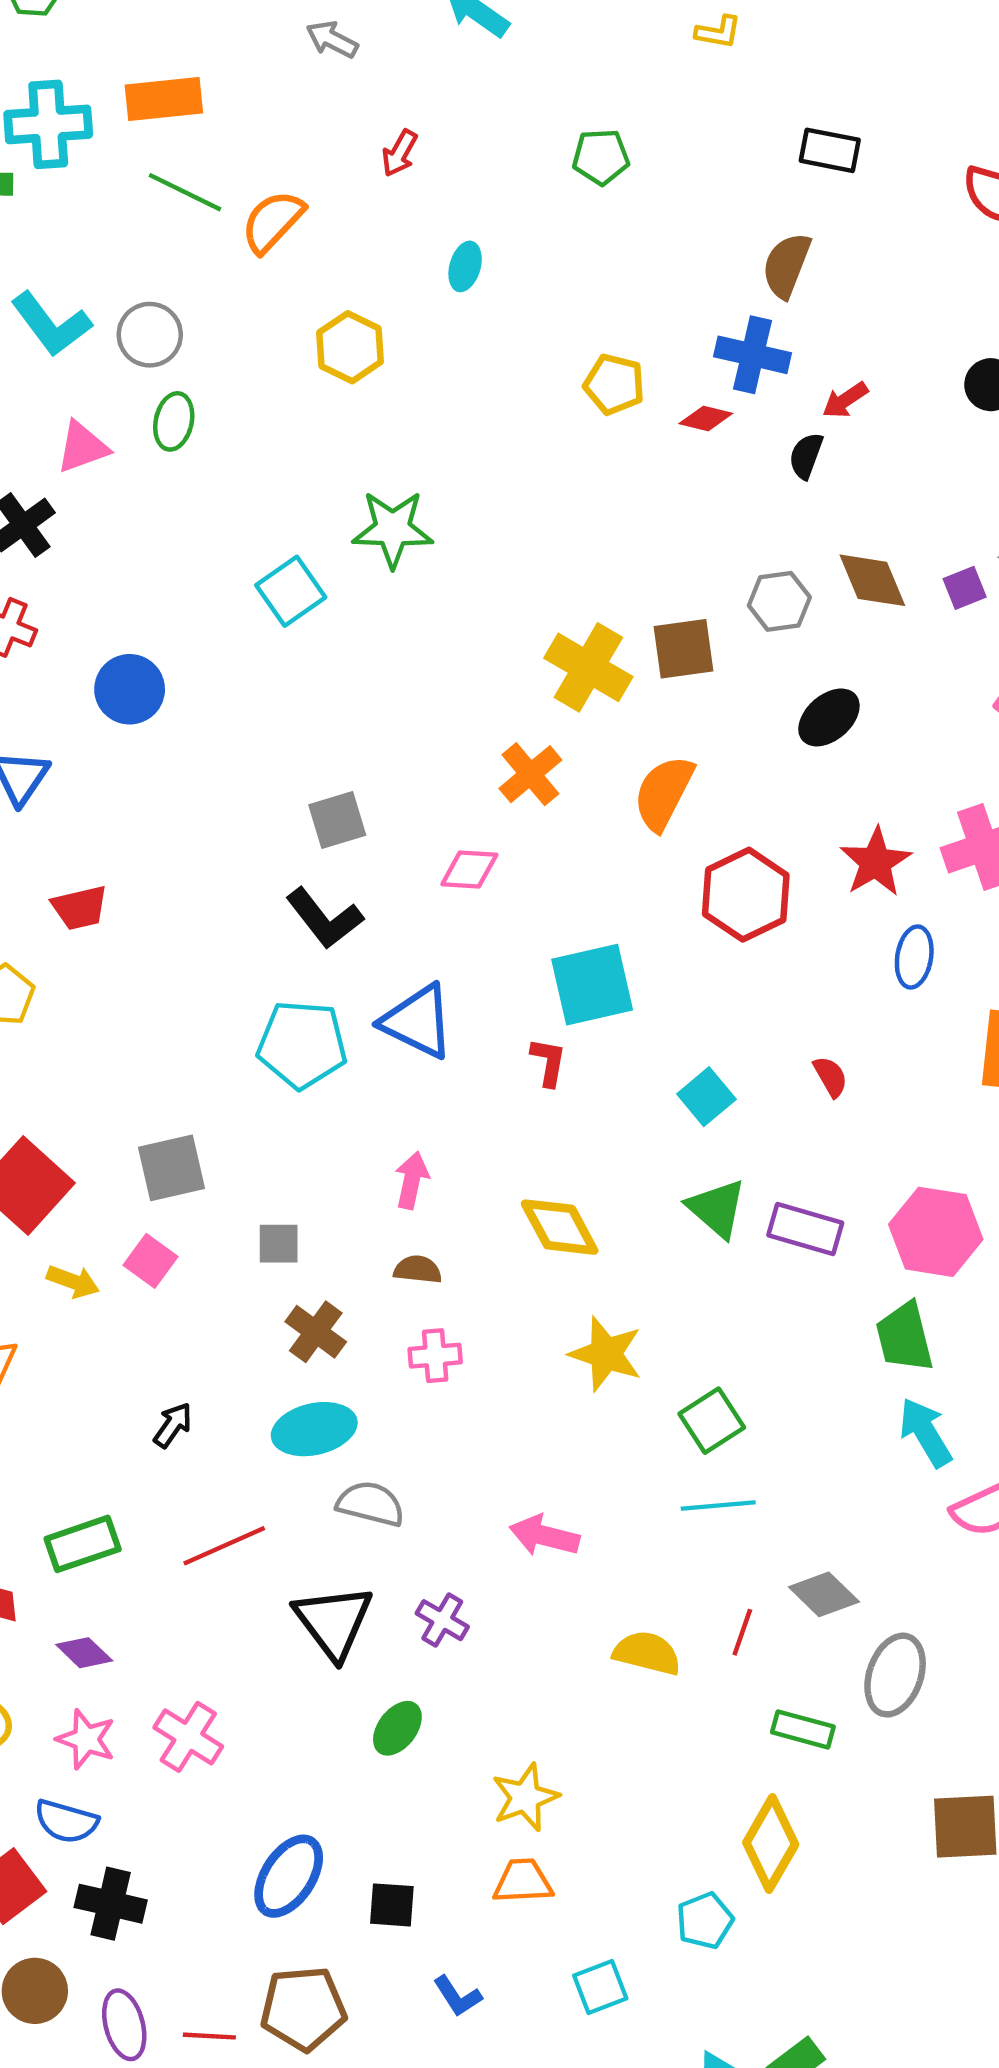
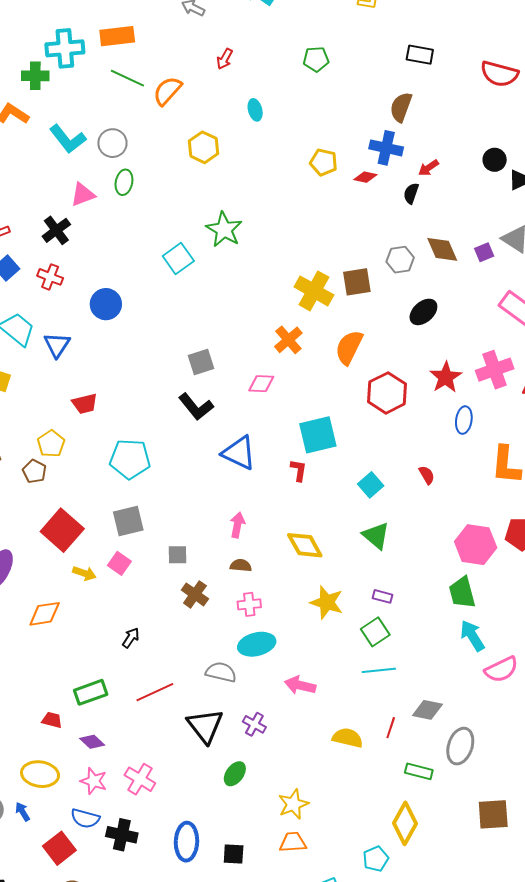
cyan ellipse: (465, 266) -> (255, 110), turned -30
green star: (393, 529) -> (224, 230), turned 30
cyan pentagon: (302, 1044) -> (130, 459), moved
purple rectangle: (805, 1229) -> (383, 596), moved, size x0.6
cyan ellipse: (314, 1429) -> (257, 644), moved
gray diamond: (824, 1594) -> (427, 710), turned -32
blue ellipse: (289, 1876) -> (186, 842), turned -30
black cross: (111, 1904) -> (122, 835), moved

